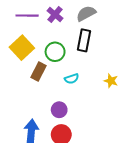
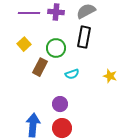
purple cross: (55, 14) -> (56, 12), turned -35
yellow square: (22, 48) -> (24, 44), size x0.6

